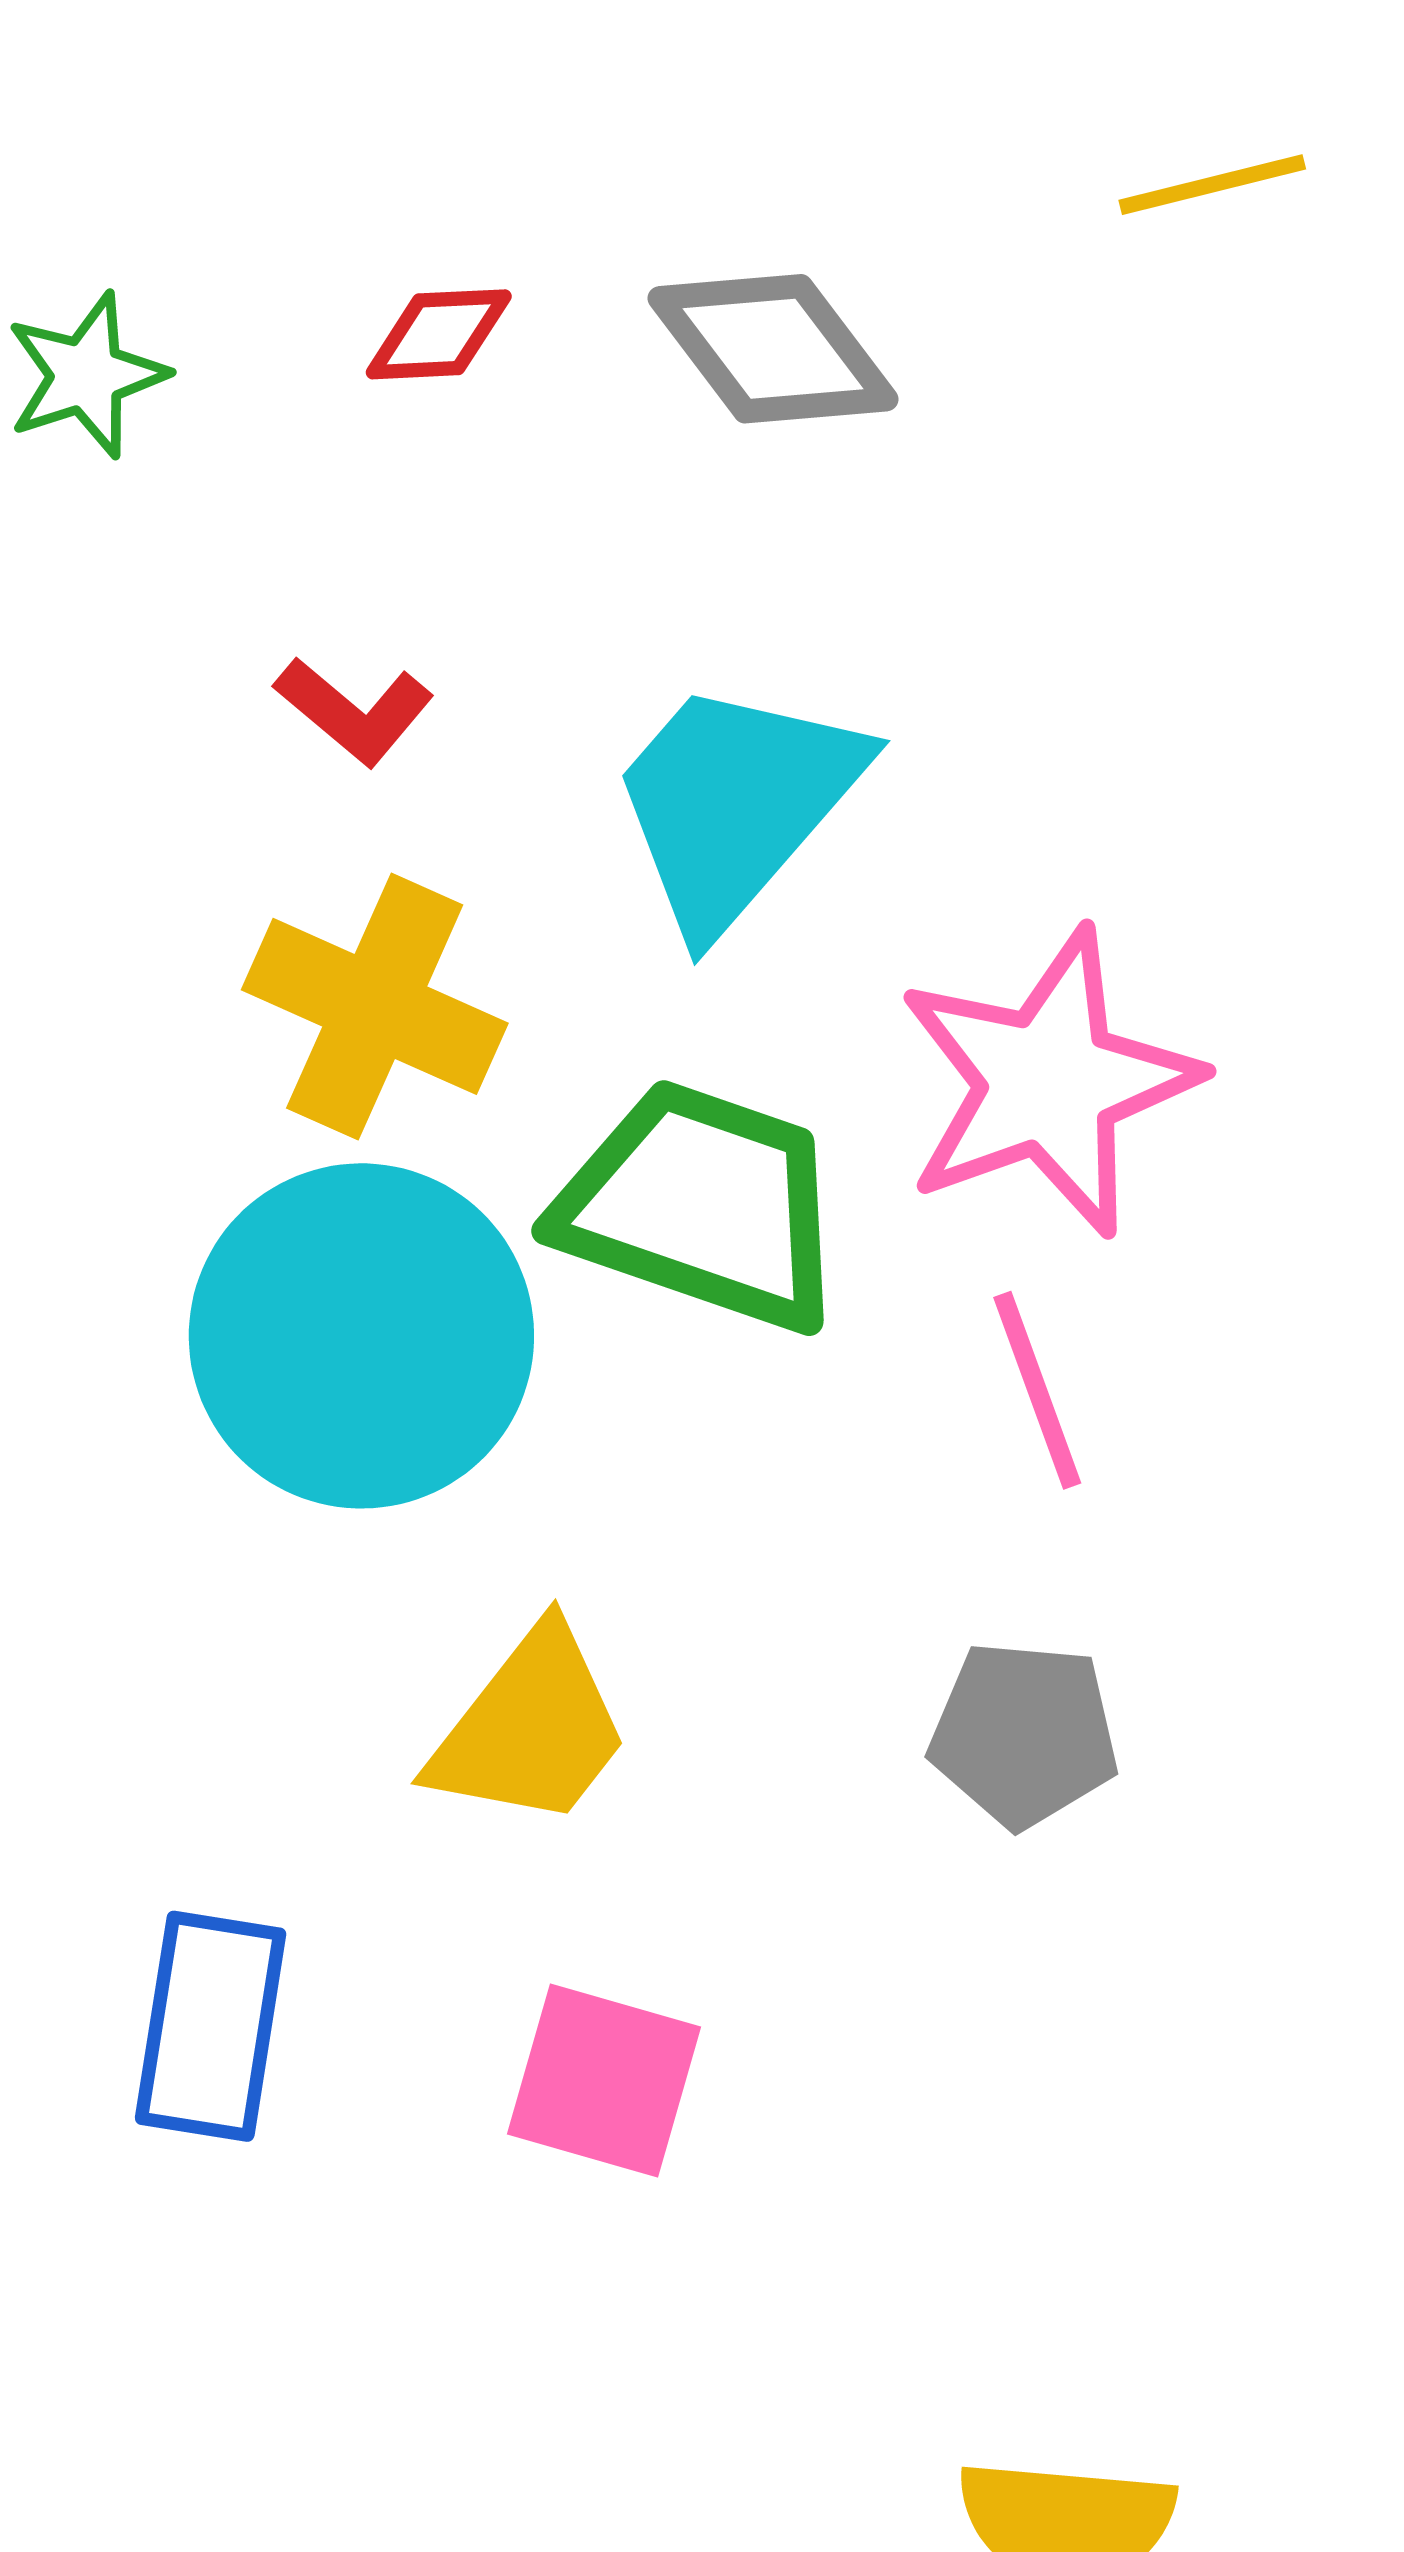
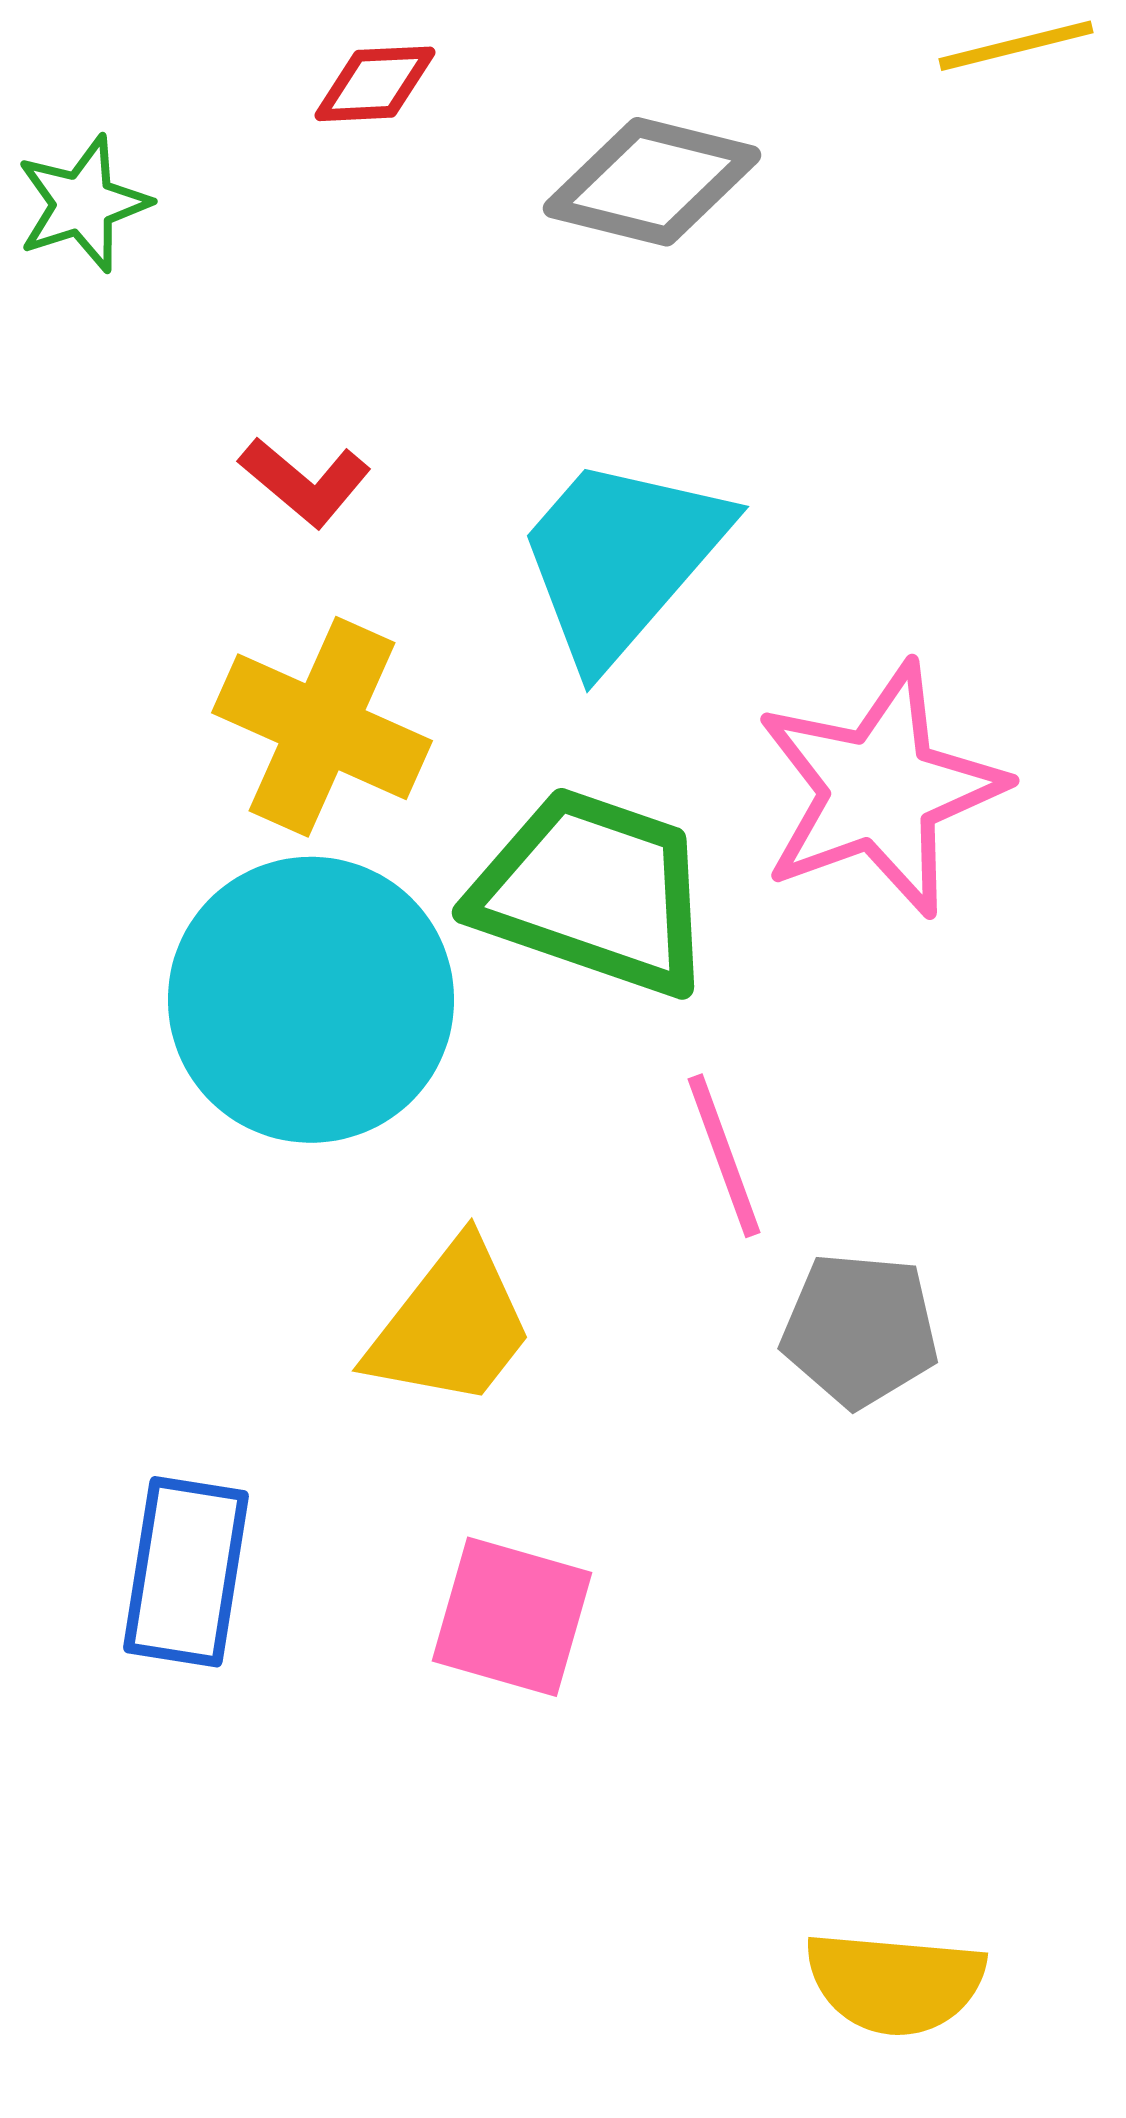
red diamond: (439, 334) -> (375, 84), moved
gray diamond: (773, 349) -> (652, 182), turned -39
pink line: (1037, 1390) -> (724, 1156), moved

